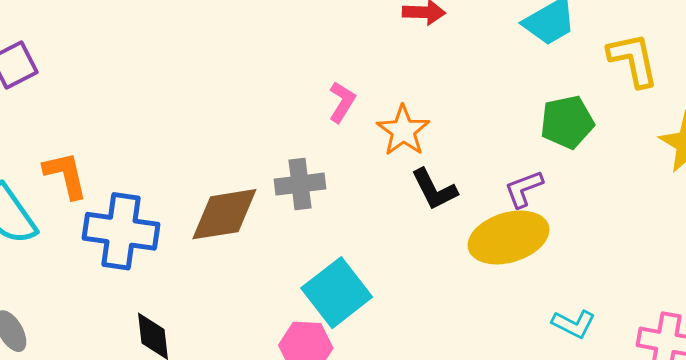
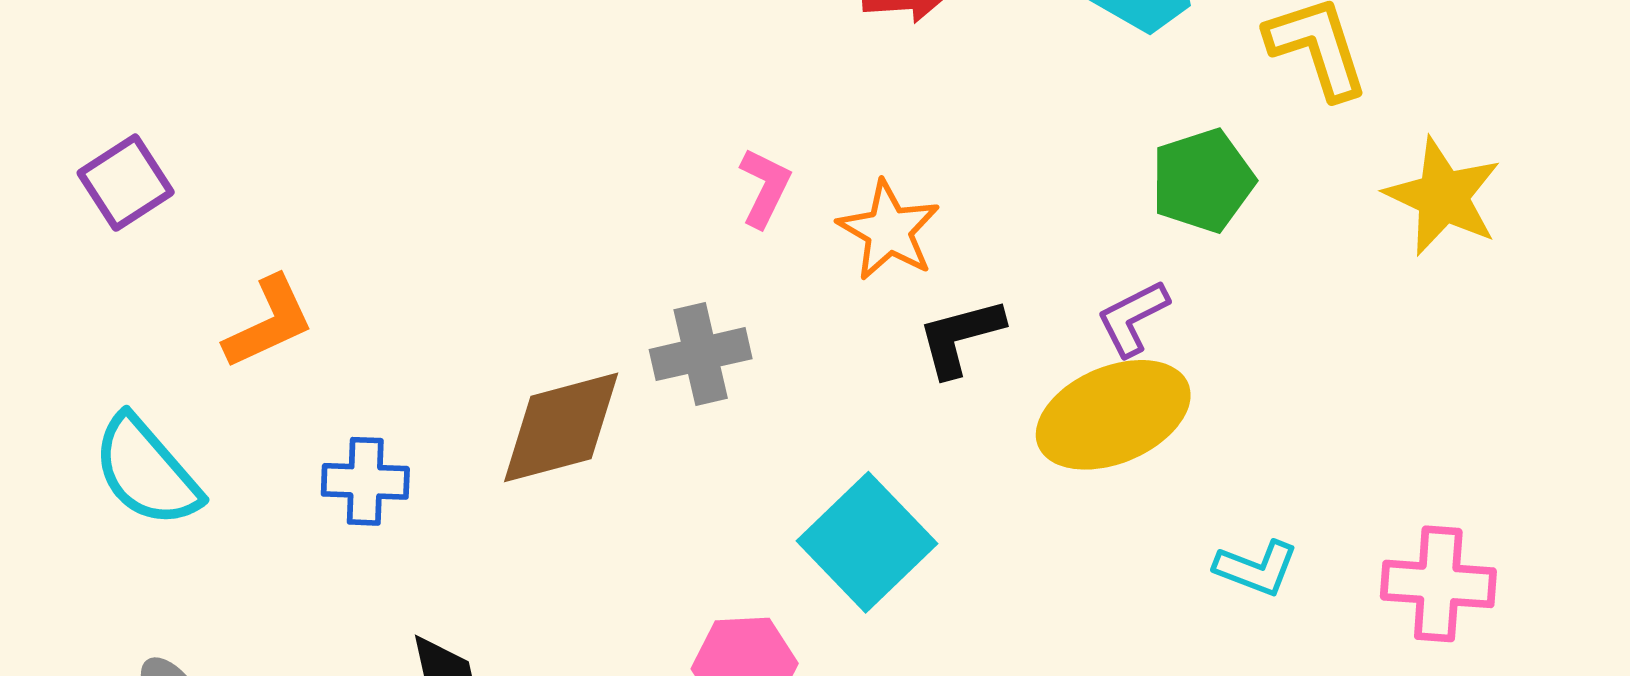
orange L-shape: (66, 175) -> (269, 322), moved, turned 84
black L-shape: (434, 189) -> (960, 337), turned 108
blue cross: (121, 231) -> (365, 481), size x0.6
cyan square: (337, 293) -> (867, 542), moved

